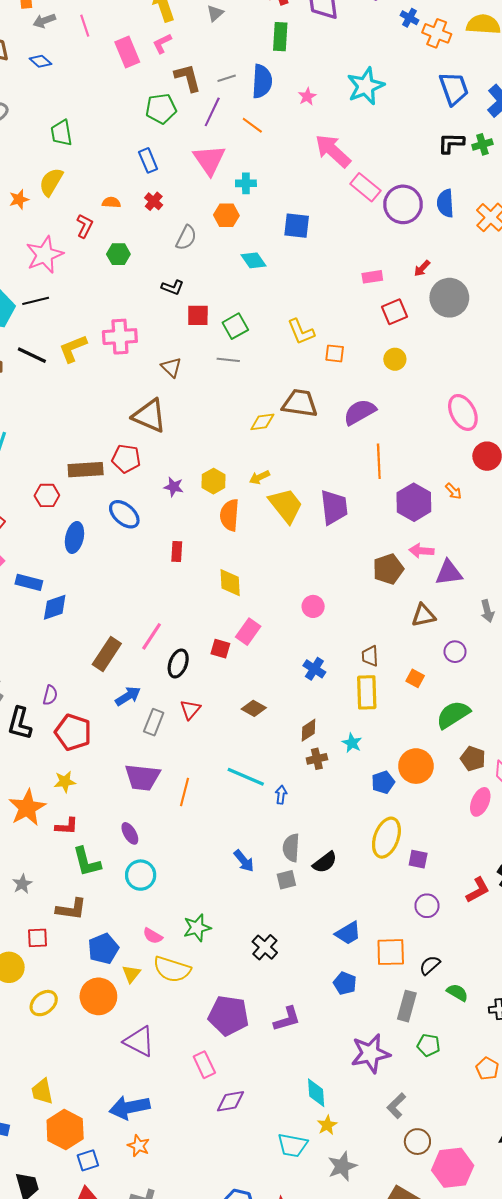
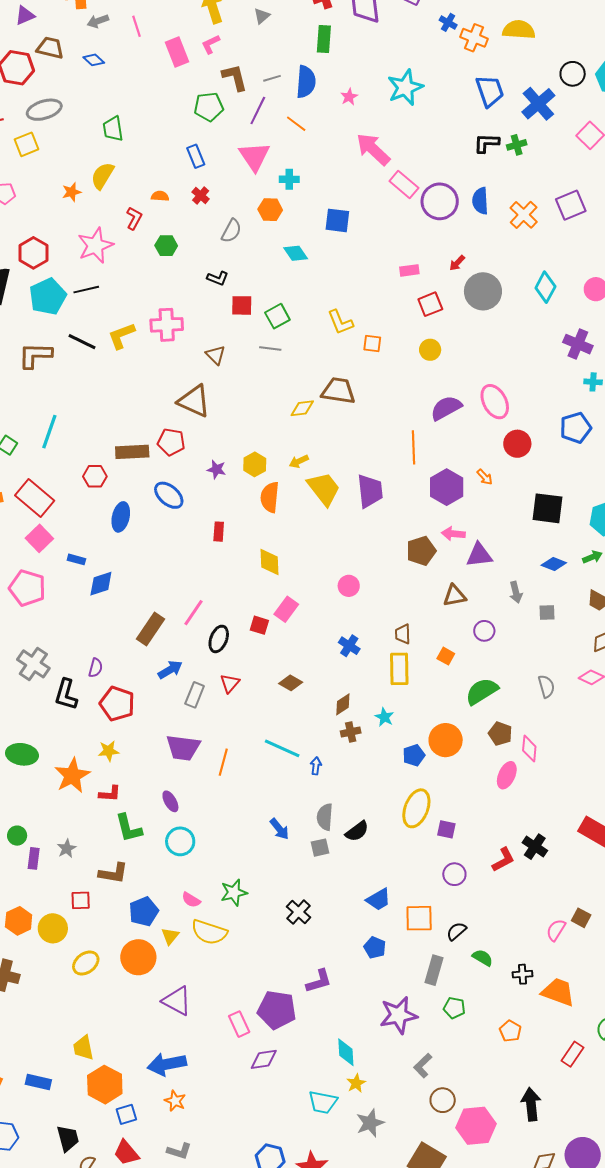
purple semicircle: (360, 412) -> (446, 408), moved
blue rectangle: (29, 582) -> (76, 559), size x0.7
purple pentagon: (228, 1016) -> (277, 1010), moved

